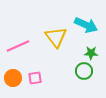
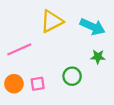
yellow triangle: (56, 37) -> (52, 21), moved, turned 40
green circle: (84, 71) -> (72, 76), moved

